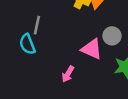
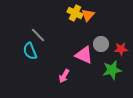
gray line: (37, 25) -> (38, 35), turned -56

